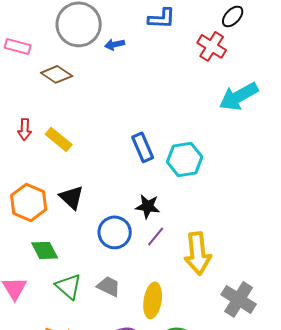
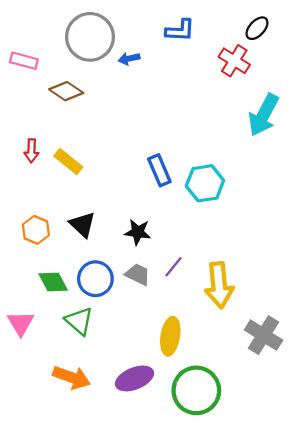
cyan arrow: (239, 96) -> (264, 115), turned -33
orange hexagon: (29, 202) -> (36, 230), size x0.7
black star: (148, 206) -> (138, 232), moved
blue circle: (115, 232) -> (95, 279), moved
gray trapezoid: (109, 286) -> (138, 274), moved

